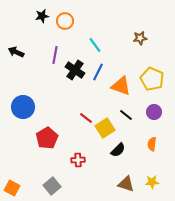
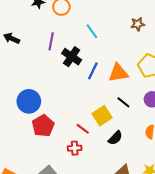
blue line: (98, 72) -> (93, 71), moved
orange triangle: (121, 86) -> (118, 73), turned -30
blue circle: (23, 107) -> (29, 101), moved
red line: (86, 118) -> (83, 129), moved

